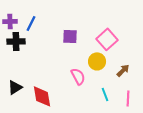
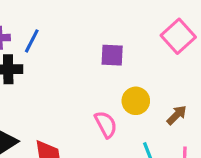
purple square: (70, 36) -> (112, 55), moved
pink square: (107, 39) -> (178, 36), moved

